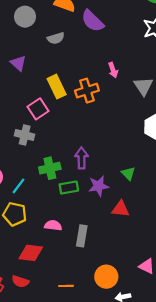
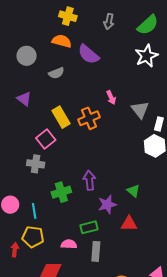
cyan line: (19, 186) -> (34, 211), turned -42
green rectangle: (69, 188) -> (89, 227), moved

